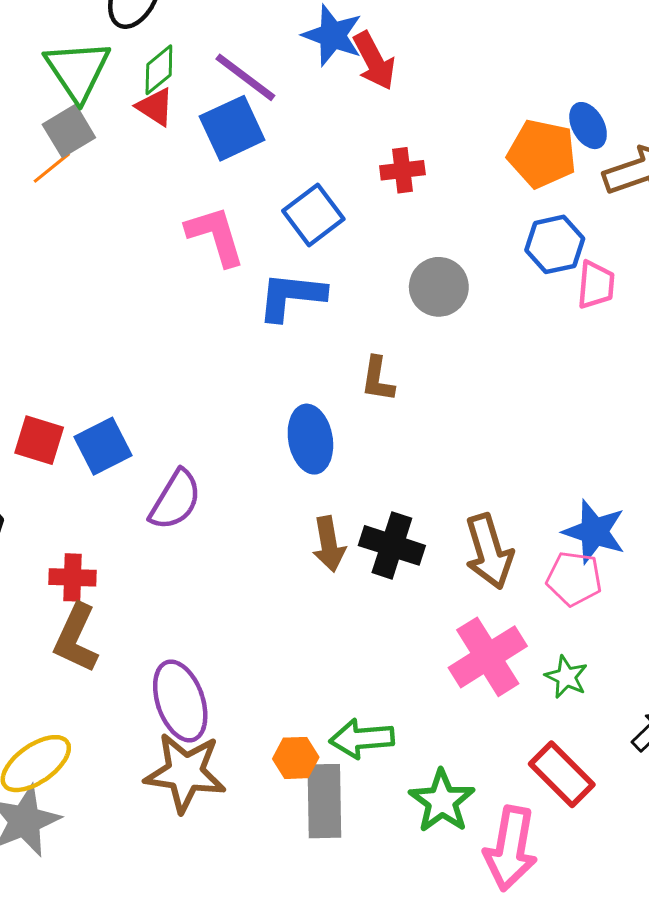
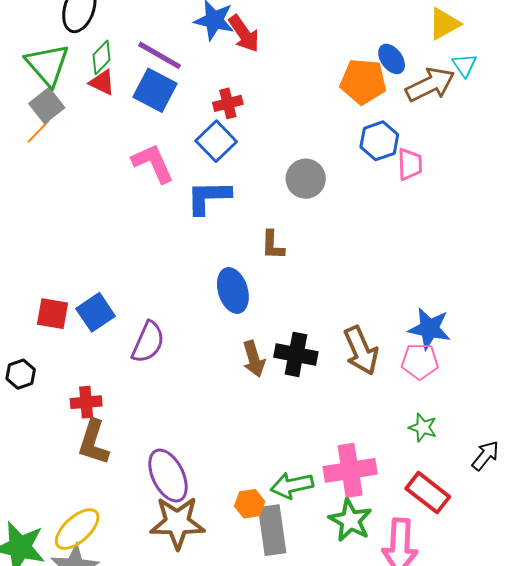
blue square: (232, 128) -> (155, 90), turned -30
red cross: (402, 170) -> (228, 103), moved
pink cross: (488, 657) -> (350, 470), moved, turned 30

